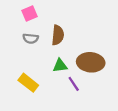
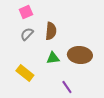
gray semicircle: (31, 39) -> (27, 34), turned 128
purple line: (74, 84) -> (67, 87), moved

